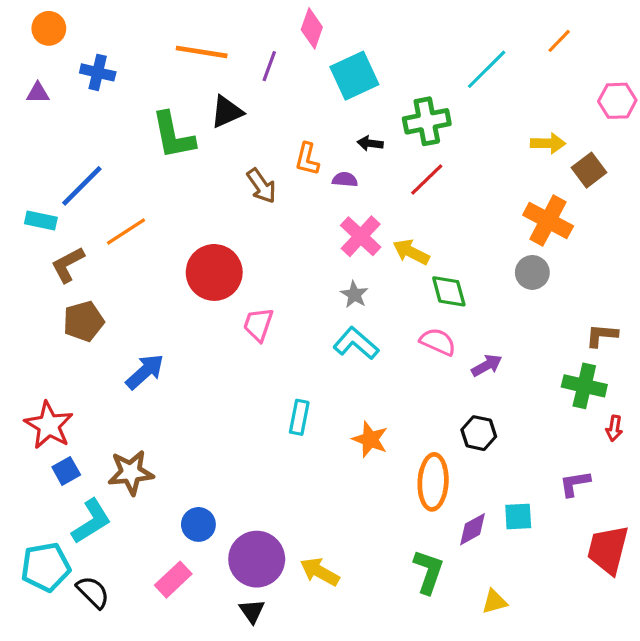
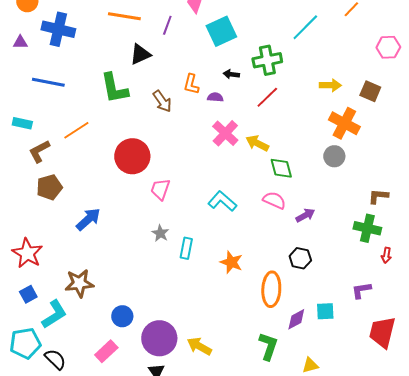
blue cross: (98, 72) -> (58, 29), size x1.5
green L-shape: (173, 135) -> (114, 88), moved
yellow arrow: (548, 143) -> (330, 85), moved
brown square: (589, 170) -> (370, 91), turned -30
blue line: (82, 186) -> (48, 82), moved, turned 56
gray star: (354, 295) -> (160, 233), moved
blue square: (66, 471) -> (28, 294), moved

